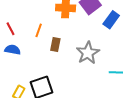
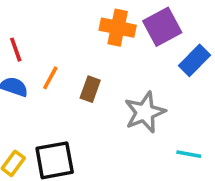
orange line: (39, 30) -> (50, 78), moved

